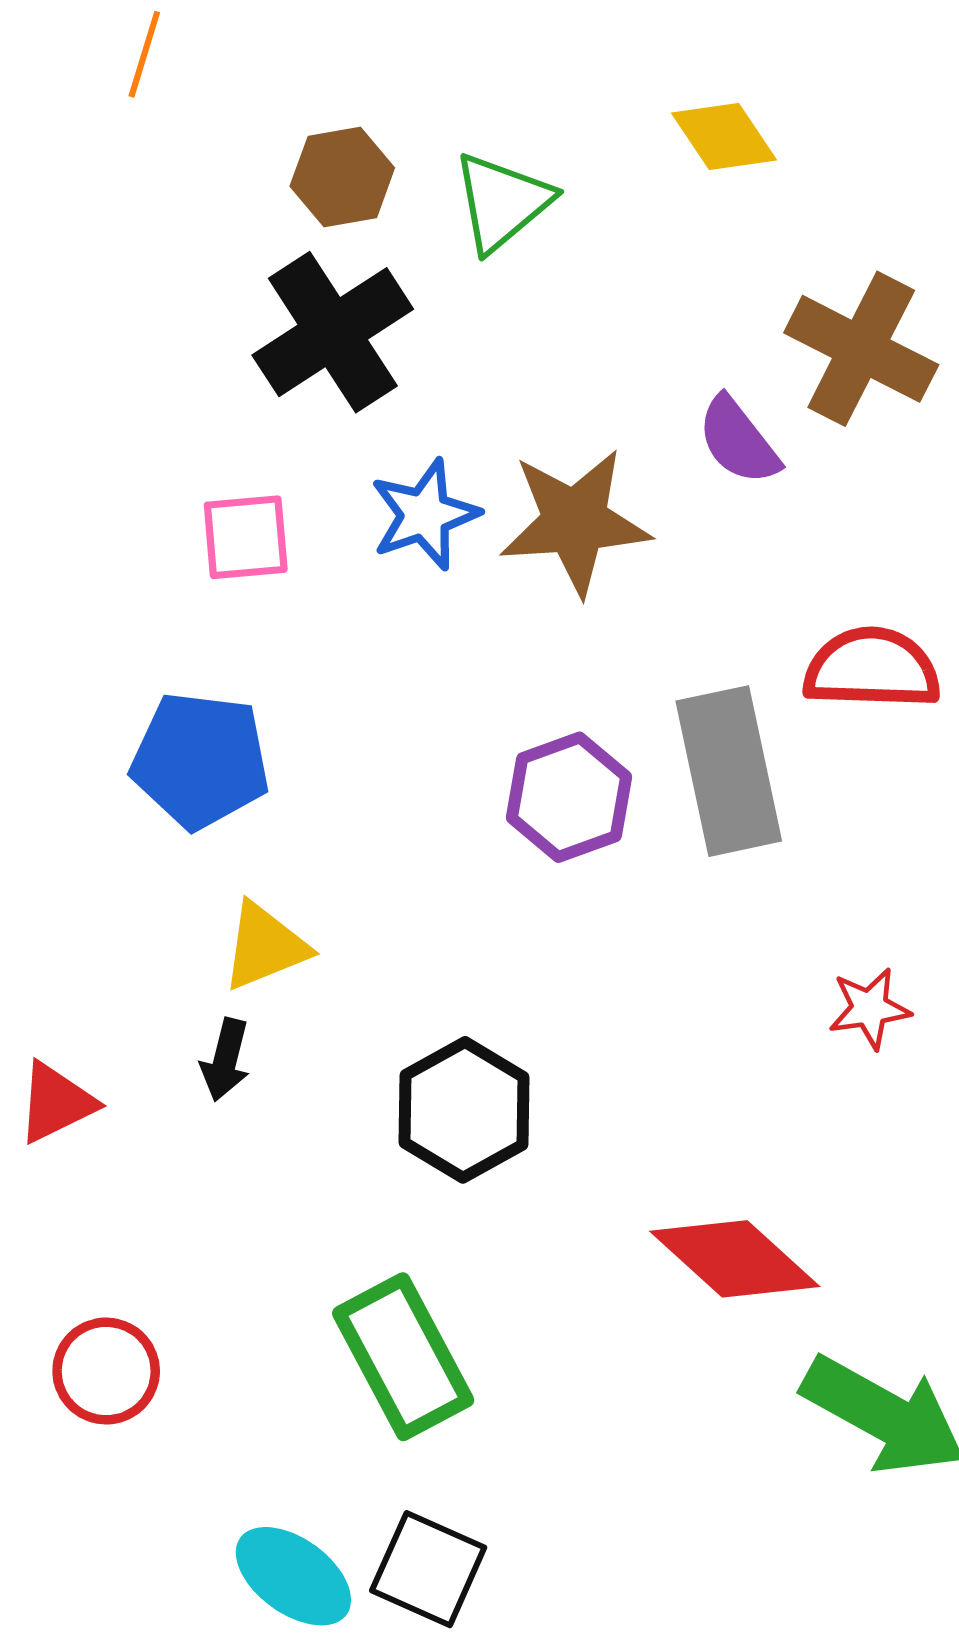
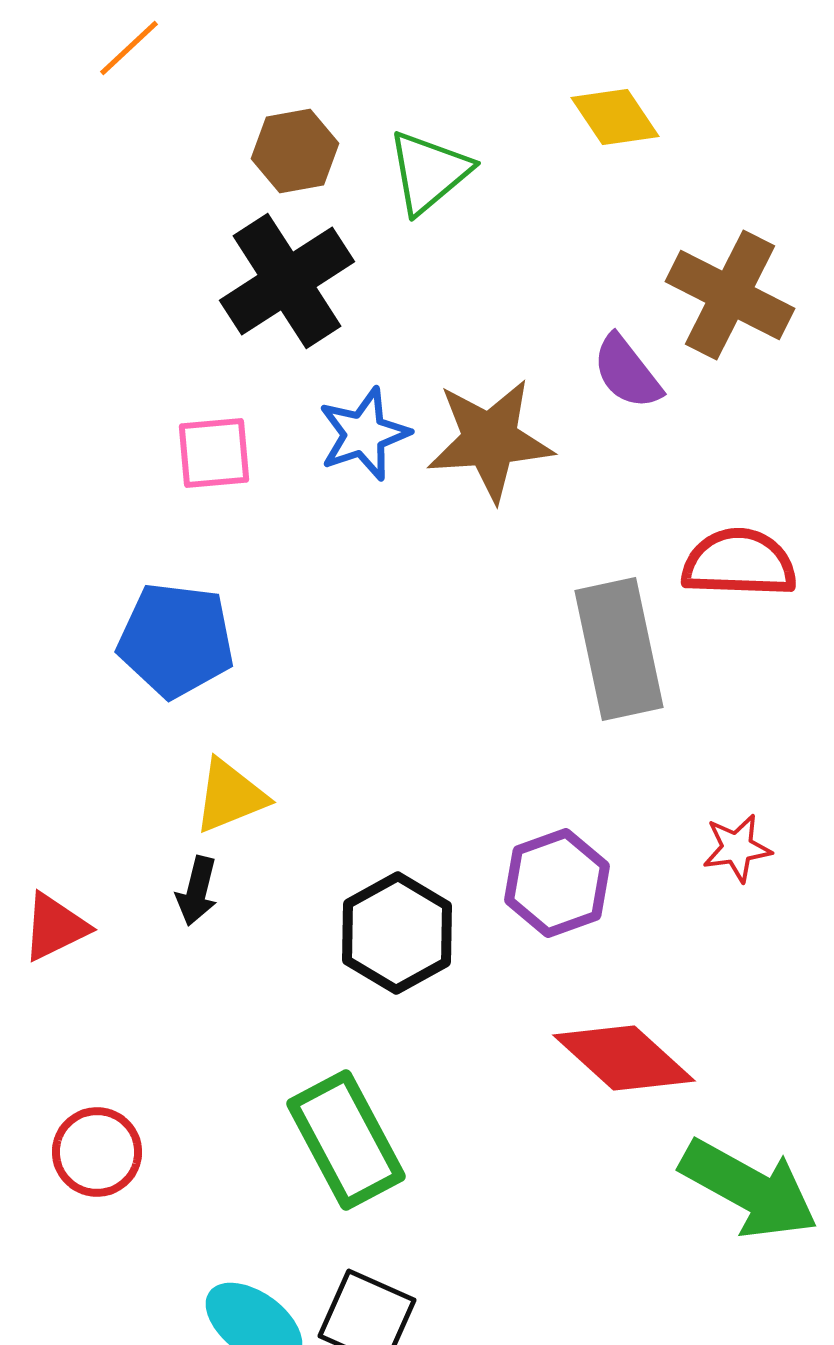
orange line: (144, 54) -> (129, 48), turned 30
purple hexagon: (569, 797) -> (557, 883), moved

